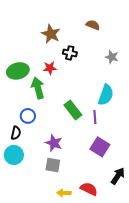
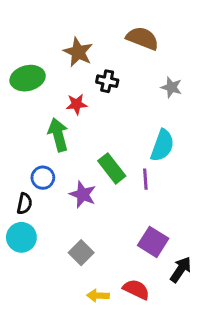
brown semicircle: (93, 25) -> (142, 38), size x1.5
green ellipse: (18, 71) -> (28, 78), moved
purple star: (54, 143) -> (83, 194), moved
purple square: (100, 147) -> (153, 242), moved
gray square: (53, 165) -> (81, 253), turned 35

